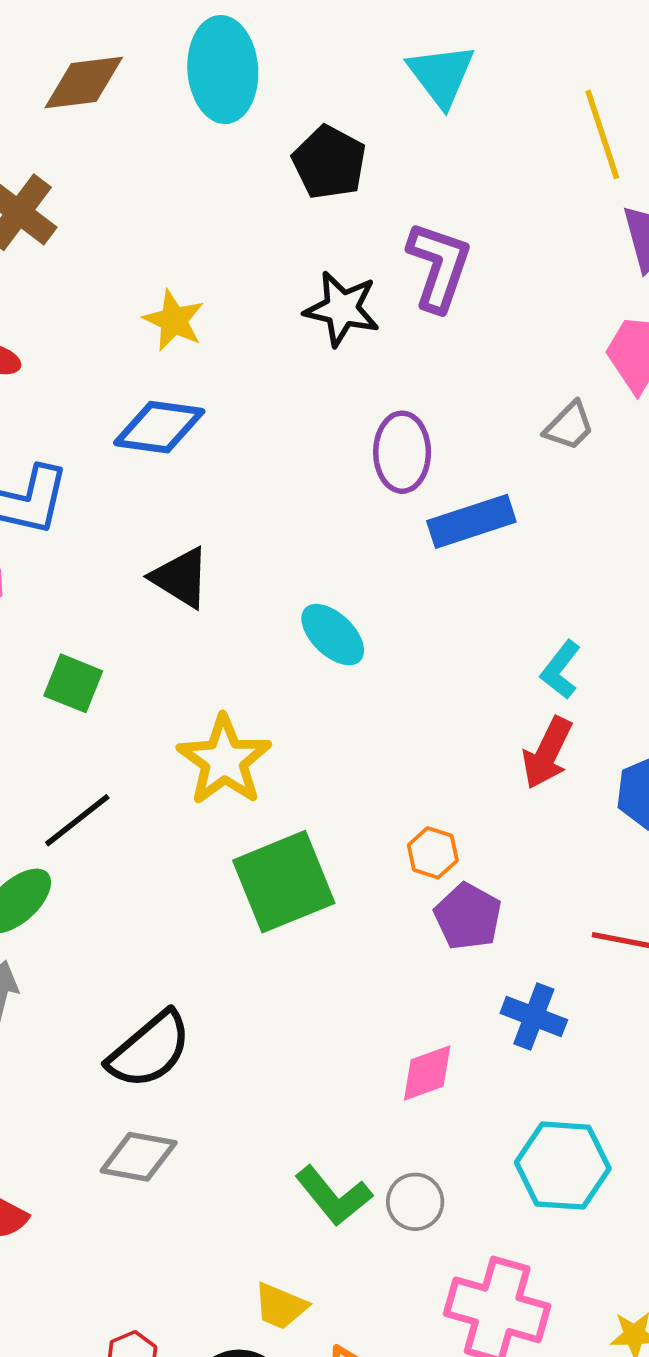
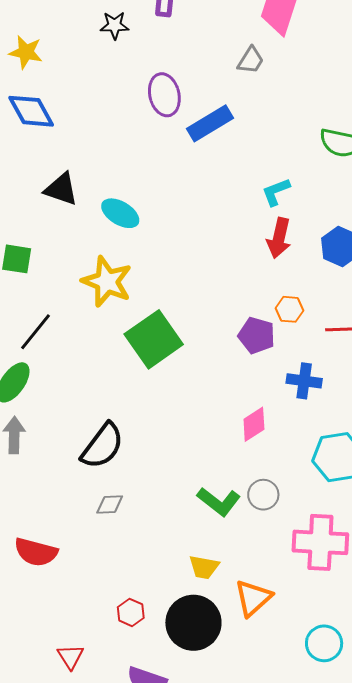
black star: (342, 309) -> (115, 25), size x0.7
blue diamond: (159, 427) -> (31, 111), turned 66
cyan ellipse: (333, 635) -> (120, 213), moved
cyan L-shape: (561, 670) -> (276, 192), turned 44
orange hexagon: (433, 853) -> (290, 309), moved
gray diamond: (139, 1157) -> (110, 504), size x0.7

